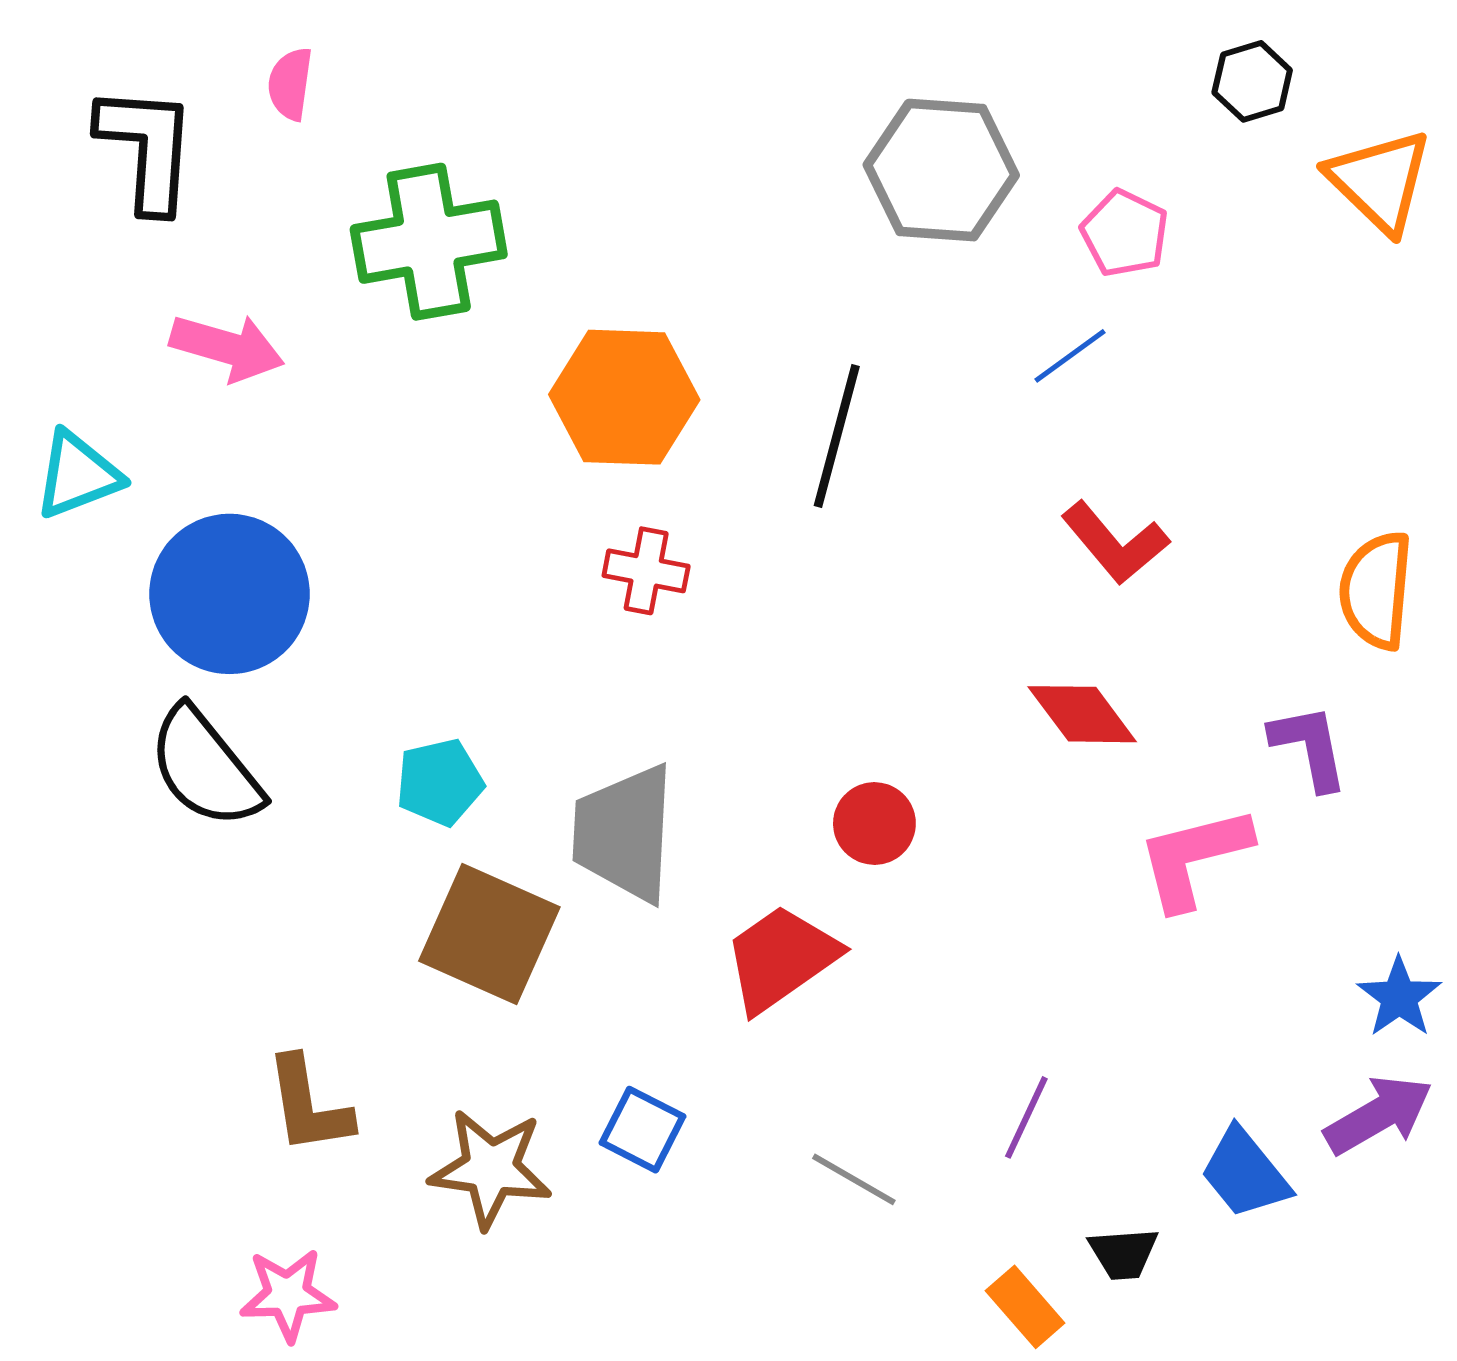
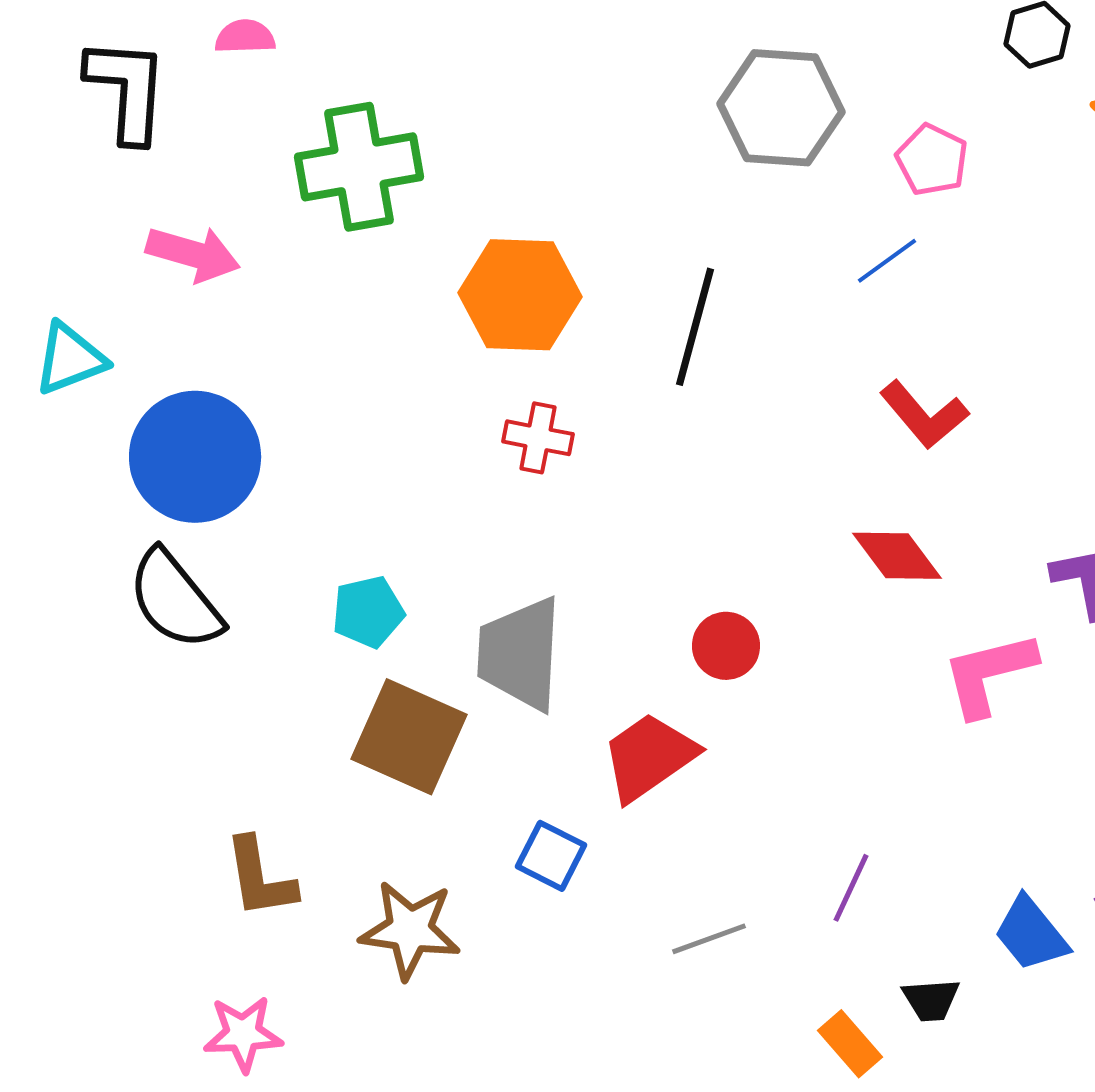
pink semicircle: (290, 84) -> (245, 37), turned 80
blue square: (642, 1130) -> (551, 856), moved
gray line: (854, 1179) -> (709, 939), turned -50

